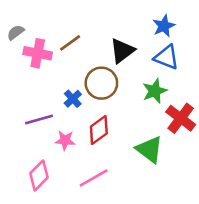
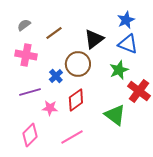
gray semicircle: (16, 32) -> (24, 25), moved
pink cross: (38, 53) -> (26, 55), moved

